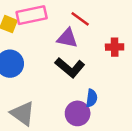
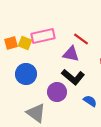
blue semicircle: (92, 98) -> (90, 101), turned -64
purple circle: (78, 113) -> (57, 92), moved

